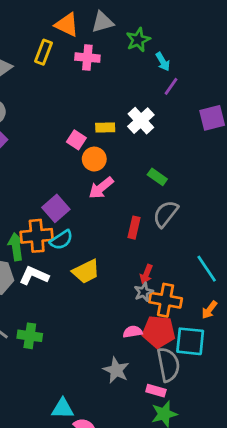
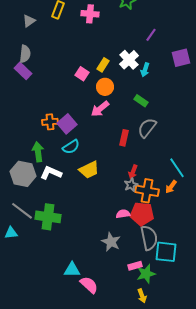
cyan arrow: (163, 62) -> (145, 70), moved, turned 48
yellow rectangle: (105, 127) -> (103, 65), turned -56
orange circle: (94, 159) -> (105, 87), moved
orange cross: (37, 236) -> (50, 122), moved, size x0.7
orange arrow: (209, 310) -> (171, 187), moved
green cross: (30, 336) -> (48, 217), size x1.4
cyan square: (190, 341) -> (166, 252), moved
pink rectangle: (156, 391) -> (135, 266), moved, turned -32

